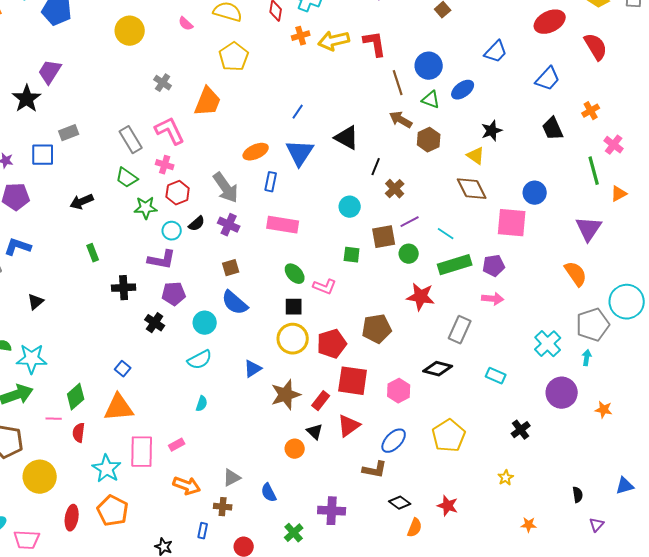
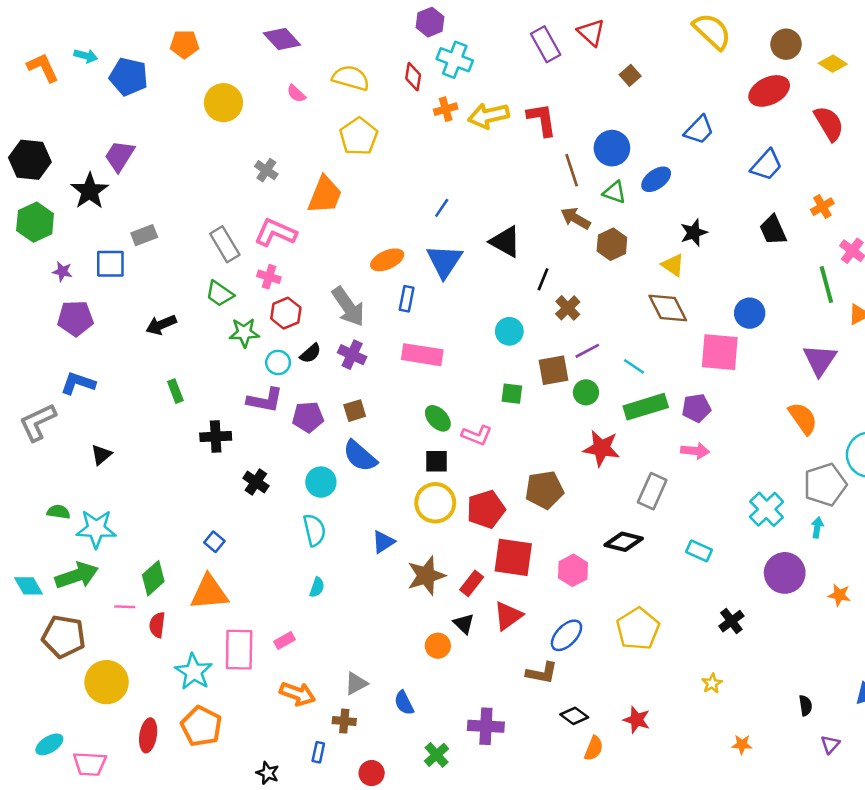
pink L-shape: (170, 131) -> (275, 233), turned -40
purple pentagon: (174, 294) -> (308, 417), moved
cyan semicircle: (200, 360) -> (314, 530), turned -75

